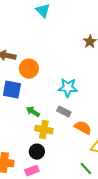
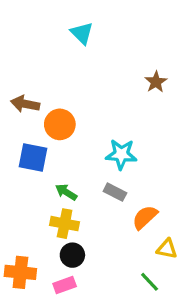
orange semicircle: (83, 128) -> (145, 217), turned -72
yellow cross: (44, 130) -> (65, 224), moved

